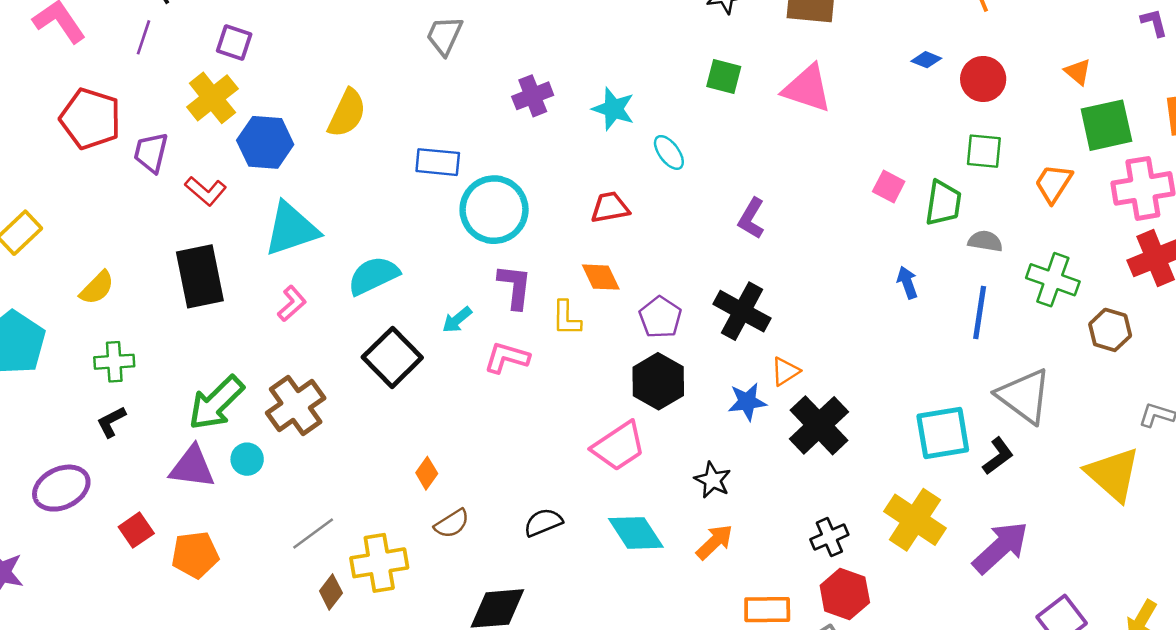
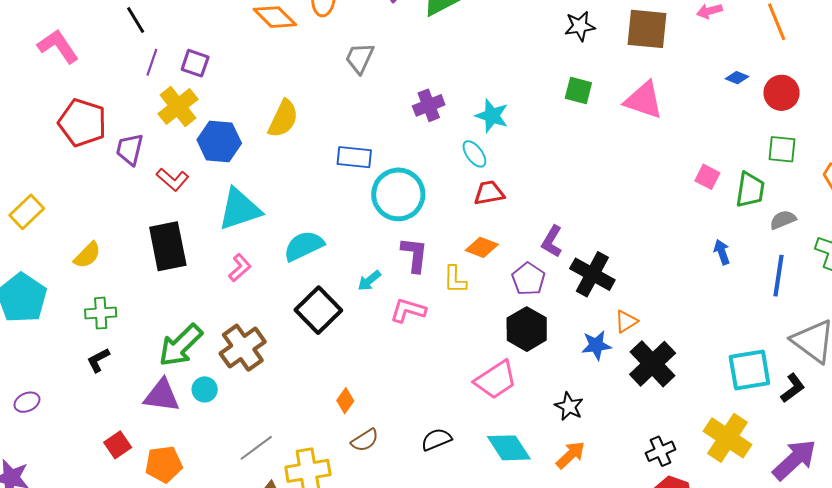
purple line: (143, 37) -> (152, 62), moved
cyan ellipse: (669, 152) -> (474, 154), moved
purple L-shape: (751, 218) -> (552, 241), moved
gray semicircle: (985, 241) -> (783, 220), turned -32
orange diamond: (601, 277) -> (482, 247), turned -44
purple ellipse: (61, 488) -> (27, 402), moved, size x0.6

